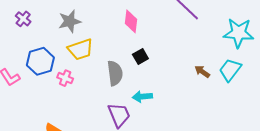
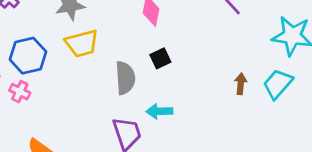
brown arrow: (202, 72) -> (241, 84), turned 56
pink cross: (65, 78) -> (20, 92), moved

